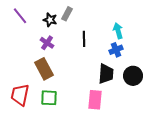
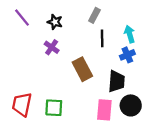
gray rectangle: (67, 14) -> (94, 15), moved
black line: (84, 39) -> (102, 38), moved
brown rectangle: (44, 69) -> (82, 69), moved
black circle: (133, 76) -> (131, 105), moved

